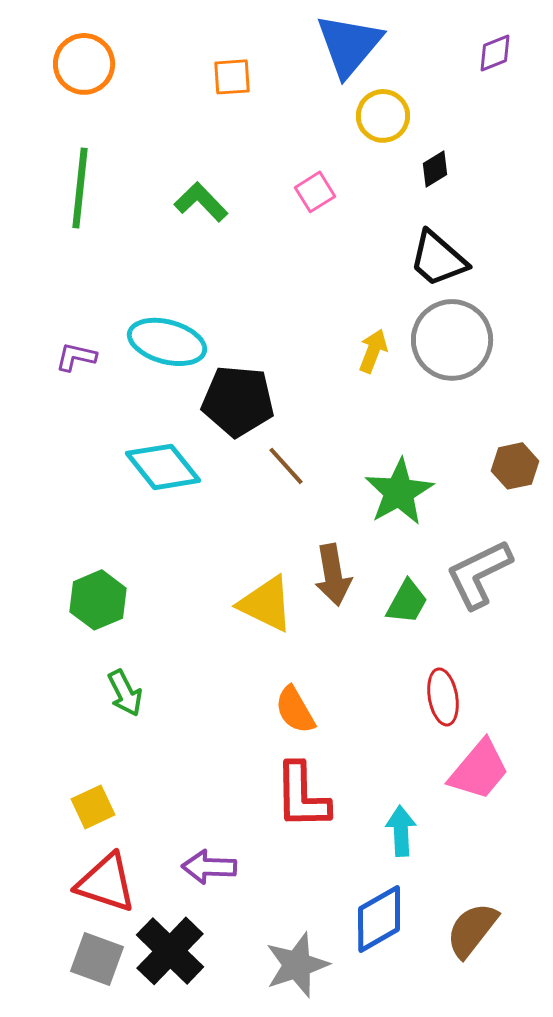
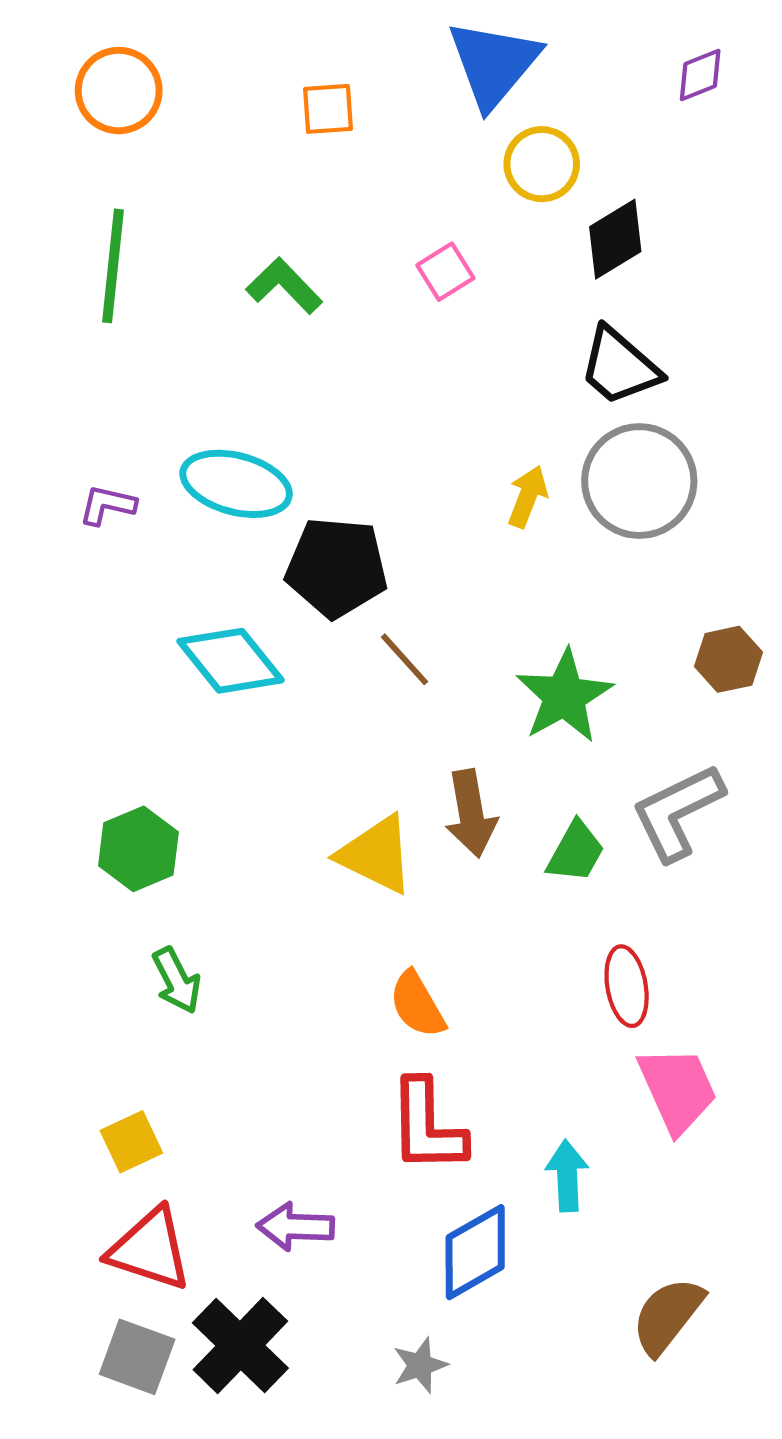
black diamond: (435, 169) -> (615, 239), size x1.5
pink trapezoid: (479, 770) -> (677, 1089), turned -64
blue diamond: (379, 919) -> (475, 1252), moved
gray star: (297, 965) -> (420, 1365), size x0.6

